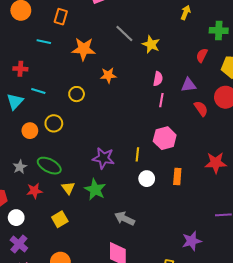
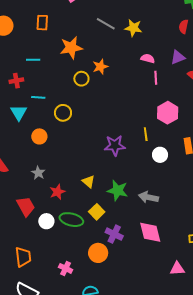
cyan line: (44, 42) -> (33, 60), moved
pink semicircle: (158, 79) -> (148, 59), turned -72
yellow circle: (77, 94) -> (81, 79), moved
yellow circle: (54, 123) -> (63, 113), moved
green ellipse: (49, 166) -> (71, 220), moved
green star: (95, 189) -> (118, 190), moved
yellow square: (60, 219) -> (97, 212), moved
purple cross: (19, 244) -> (114, 234), moved

